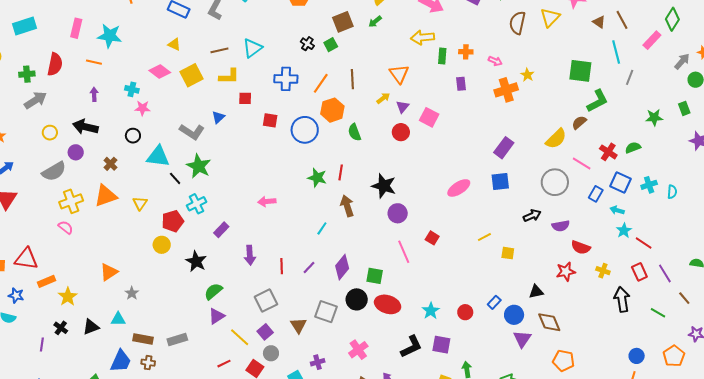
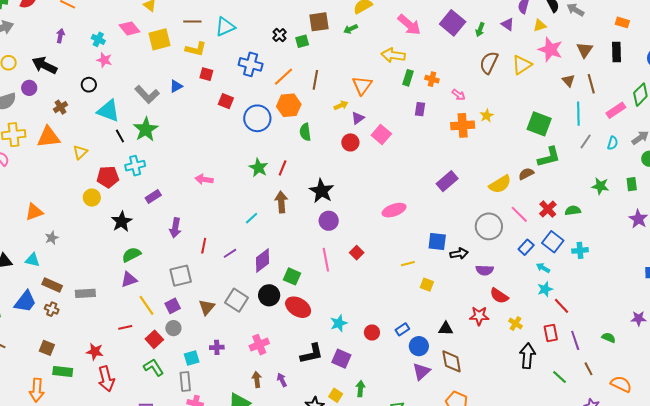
blue square: (500, 181) -> (437, 241), moved
cyan semicircle: (672, 192) -> (613, 143), moved

